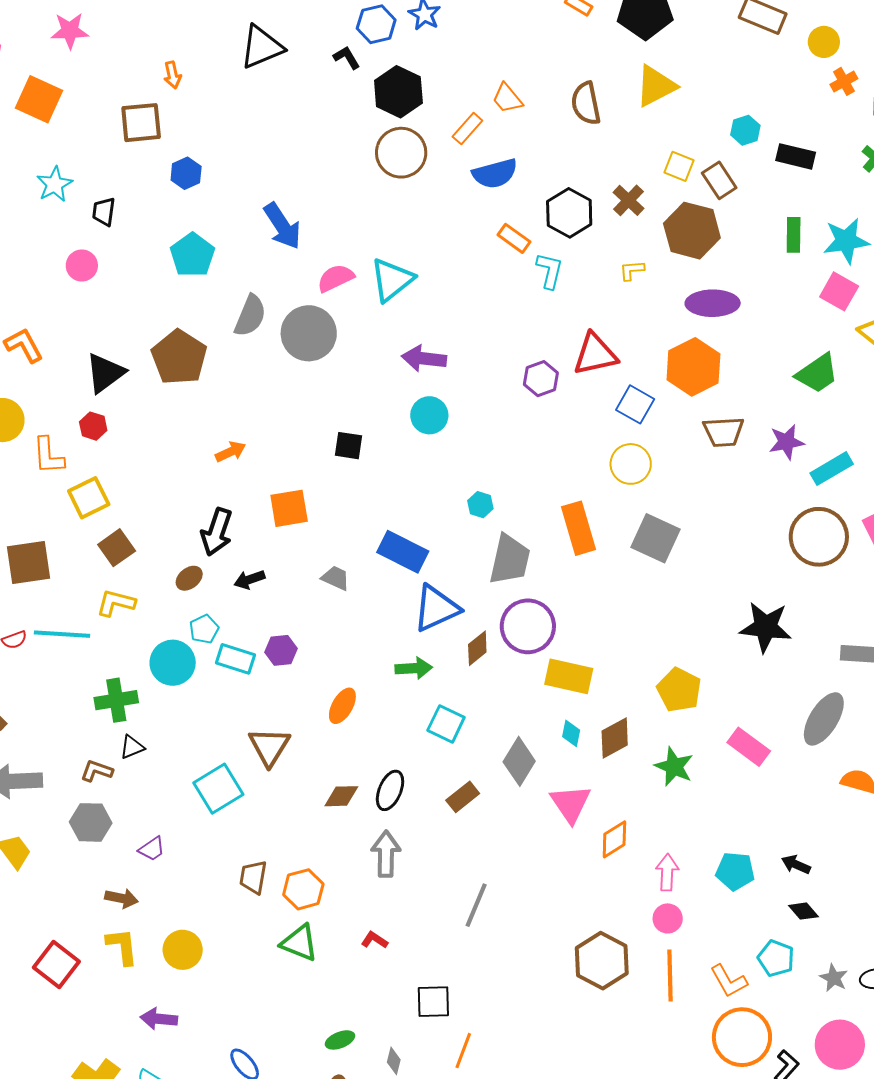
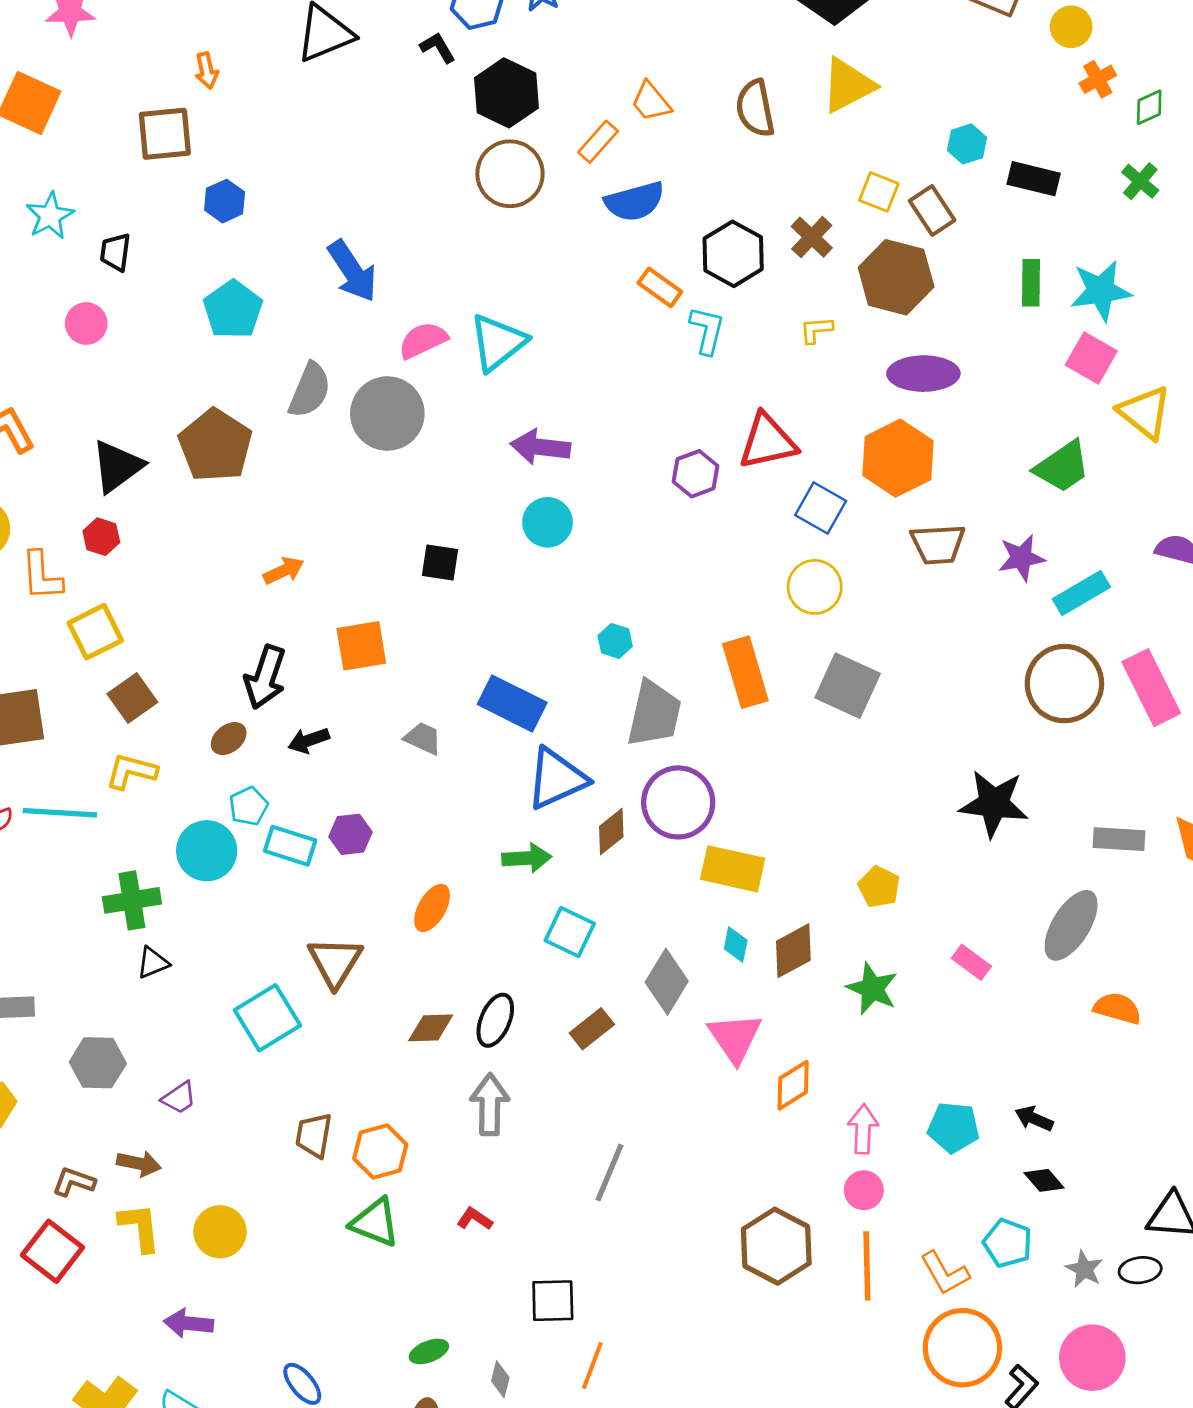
yellow pentagon: (679, 690) -> (879, 887), size x0.7
pink rectangle: (749, 747) -> (971, 962), size x0.7
brown L-shape: (97, 771) -> (74, 1182), moved

